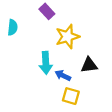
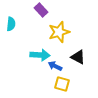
cyan arrow: (46, 63) -> (40, 55), turned -84
black triangle: (89, 65) -> (78, 57), turned 35

